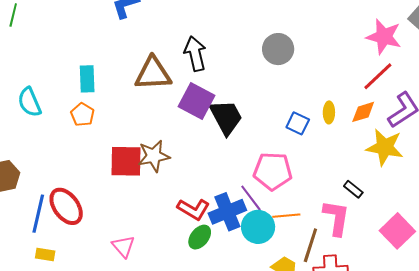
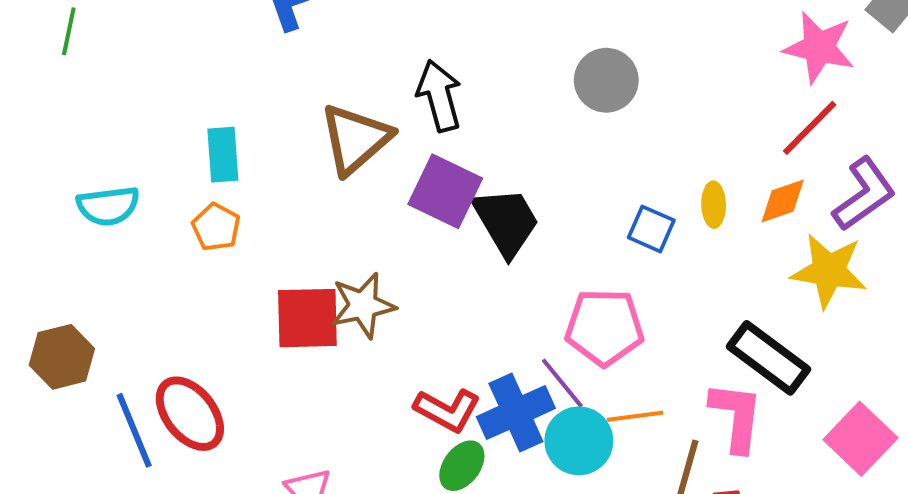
brown triangle: (153, 73) -> (355, 139), turned -36
cyan semicircle: (29, 102) -> (108, 206), turned -72
black rectangle: (353, 189) -> (768, 358), size x2.0
blue line: (38, 214) -> (134, 430), turned -33

